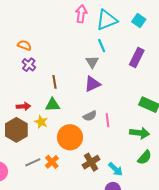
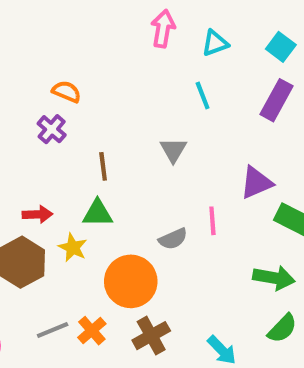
cyan triangle: (107, 20) -> (215, 43), size x0.6
orange semicircle: (24, 45) -> (66, 92), moved
purple rectangle: (137, 57) -> (276, 100), moved
gray triangle: (92, 62) -> (173, 150), moved
purple triangle: (92, 84) -> (256, 183), moved
pink line: (108, 120) -> (212, 221), moved
brown cross: (91, 162) -> (151, 336), moved

